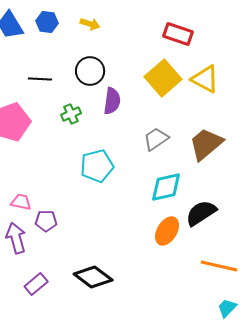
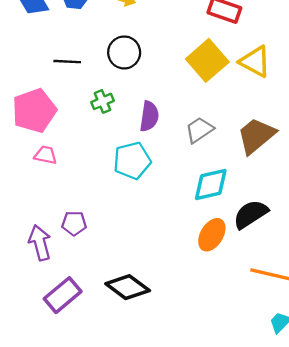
purple semicircle: (112, 101) -> (149, 116), moved
pink trapezoid: (21, 202) -> (46, 155), moved
purple rectangle: (36, 284) -> (63, 295), size x1.4

